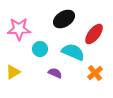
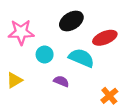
red ellipse: (94, 34) -> (105, 38), turned 30
orange cross: (95, 73) -> (109, 96), moved

